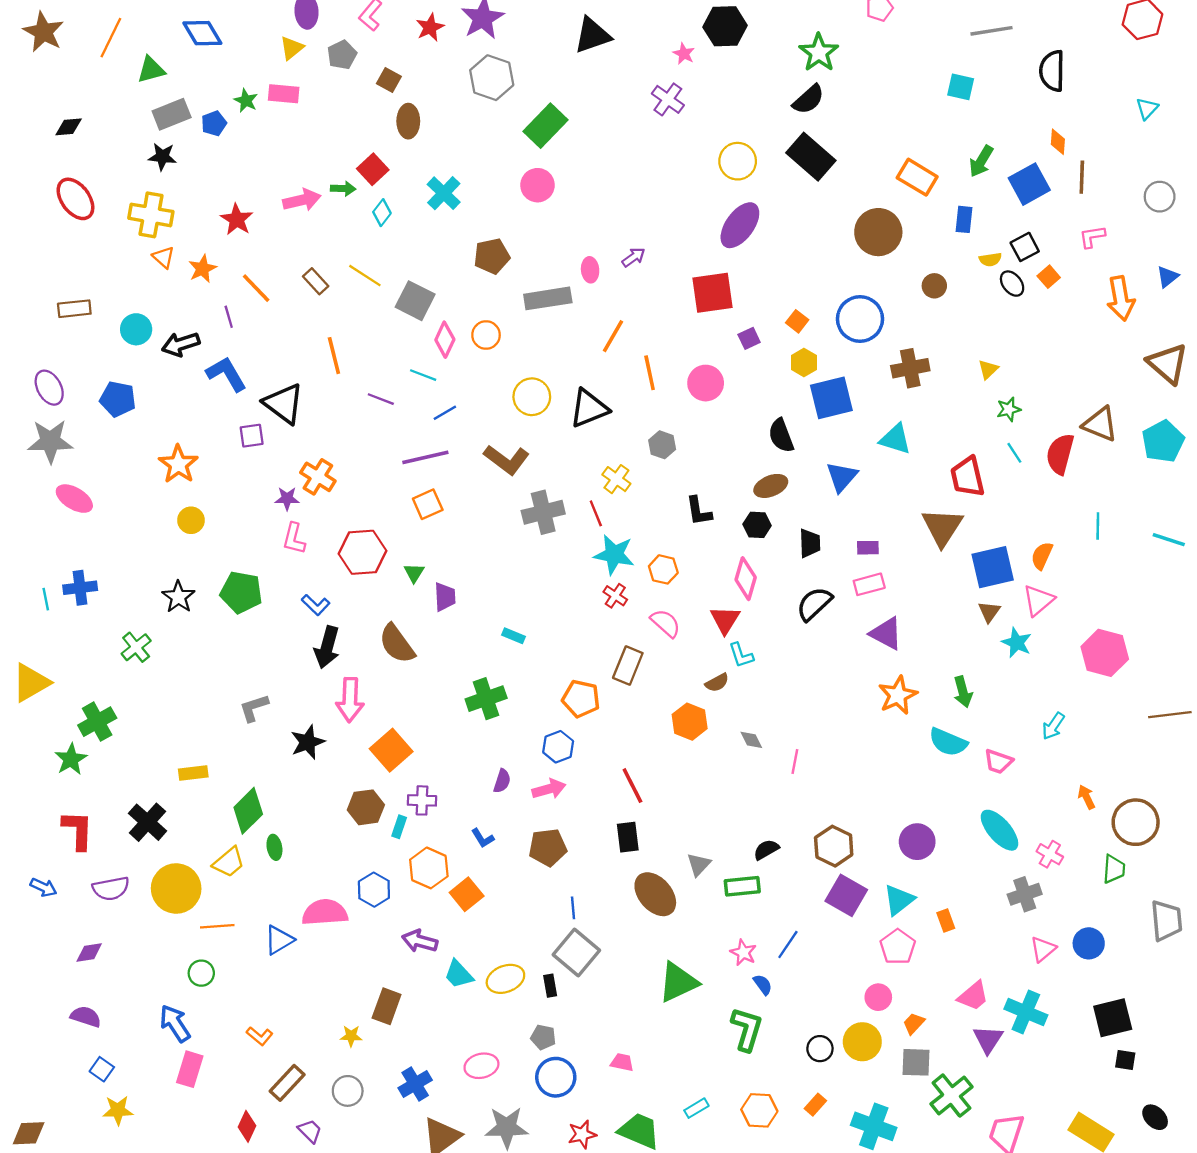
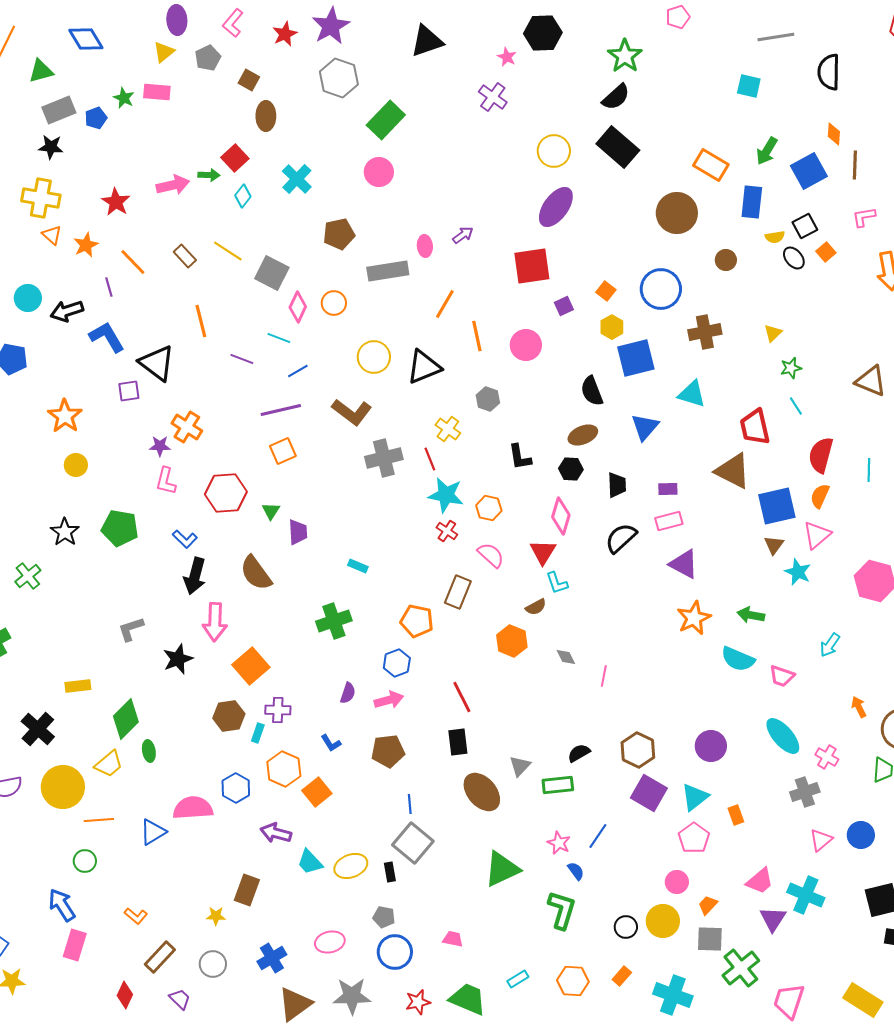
blue rectangle: (964, 219) -> (752, 202), size x1.4
red semicircle: (1060, 454) -> (821, 455), moved
brown triangle: (942, 527) -> (733, 471), turned -36
green arrow: (963, 692) -> (751, 615), turned 116

